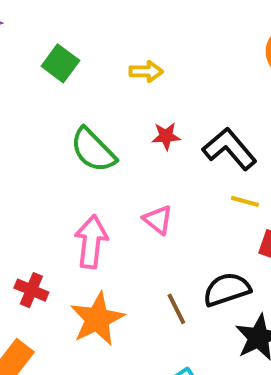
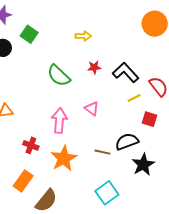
green square: (60, 63) -> (29, 34), moved
yellow line: (245, 201) -> (134, 98), turned -40
brown line: (176, 309) -> (102, 152), turned -49

